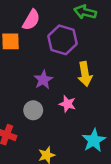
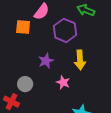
gray circle: (33, 110) -> (25, 84), moved

